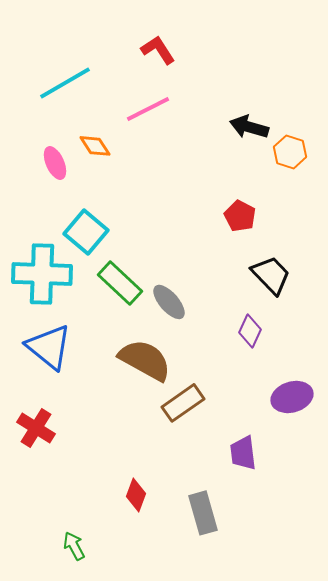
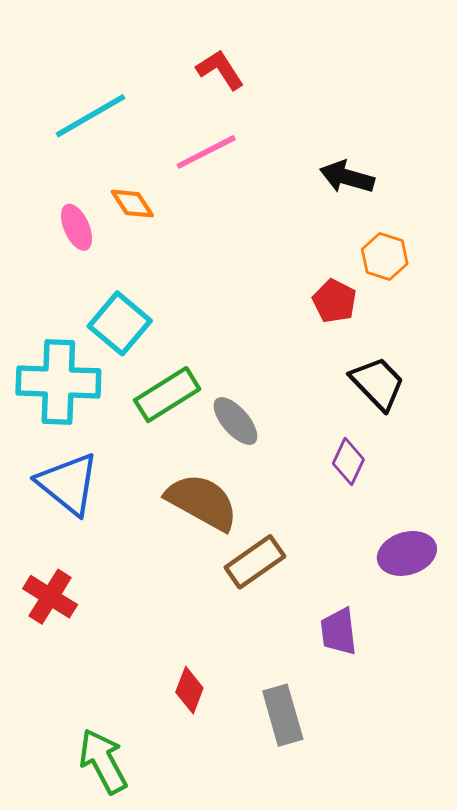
orange hexagon: (290, 152) -> (385, 257), moved
green rectangle: (120, 283) -> (167, 395), turned -75
green arrow: (74, 546) -> (103, 761), size x1.6

